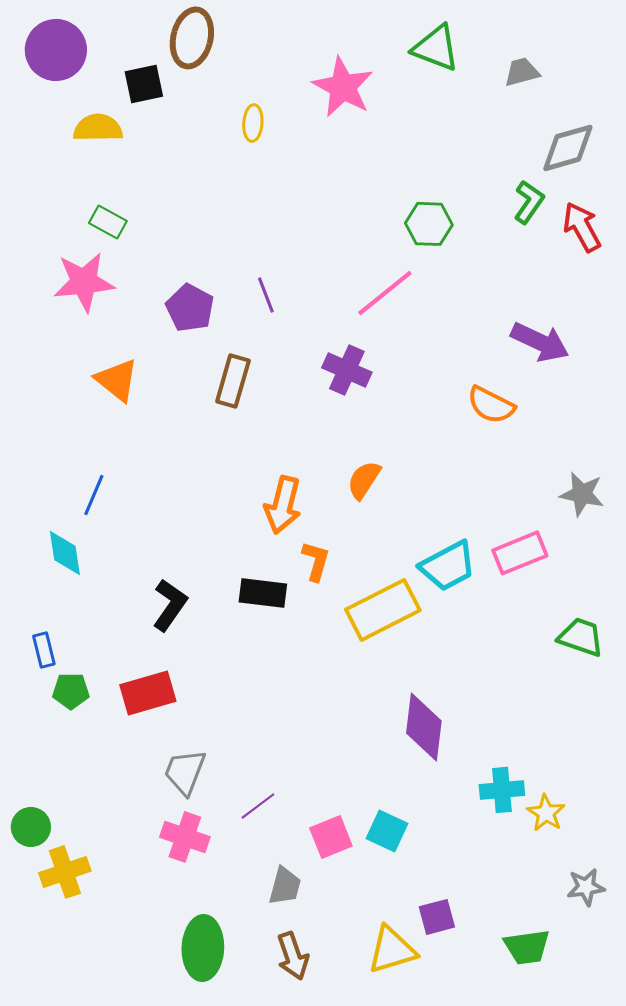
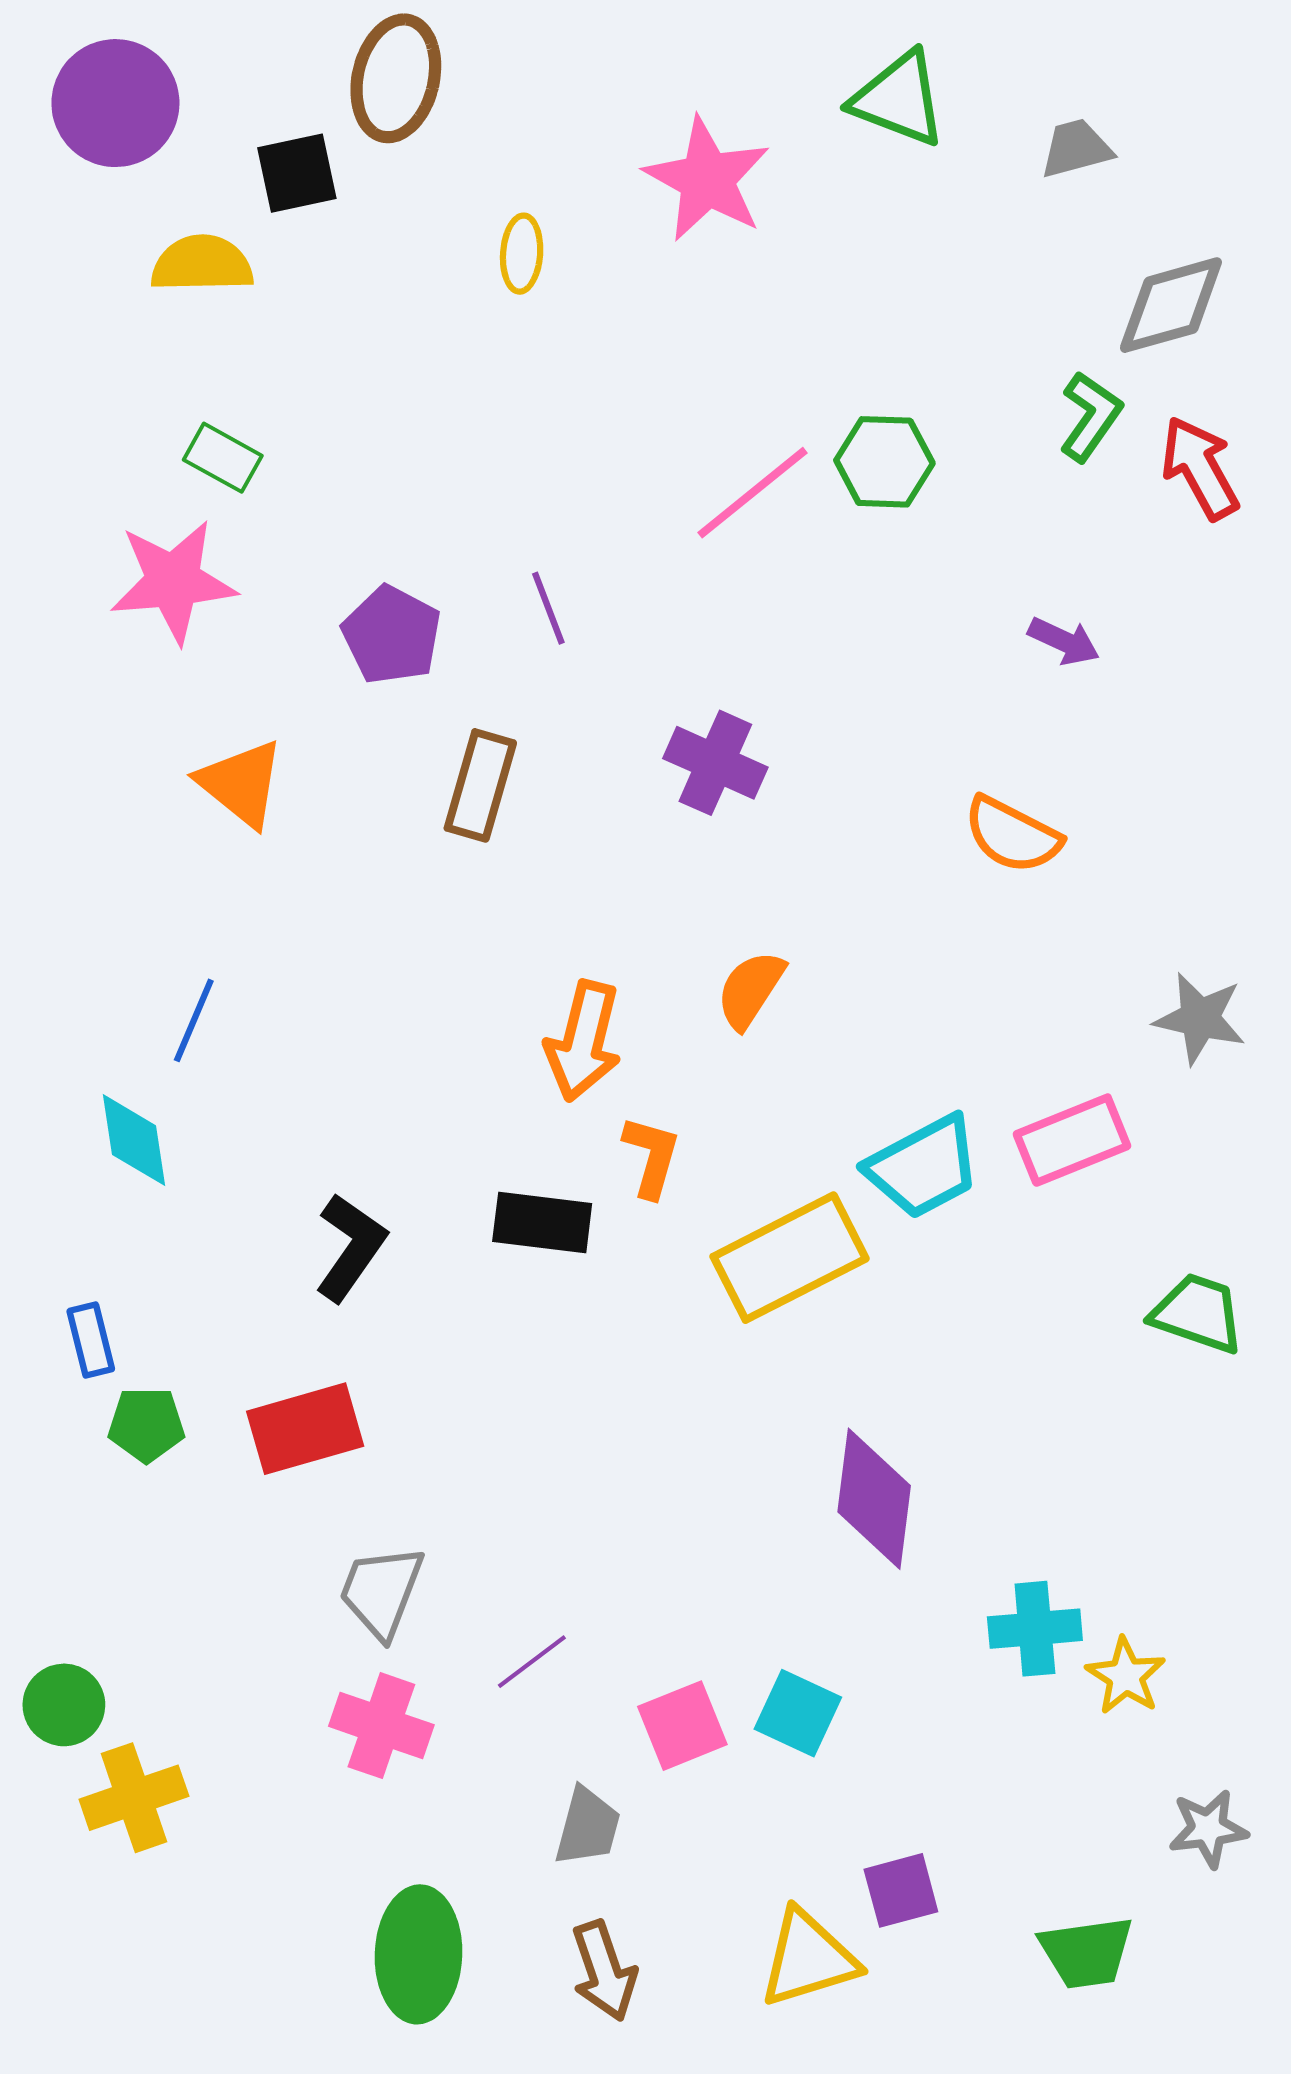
pink line: (385, 293) -> (752, 493), moved
purple arrow: (540, 342) -> (1064, 641), moved, size x0.6

